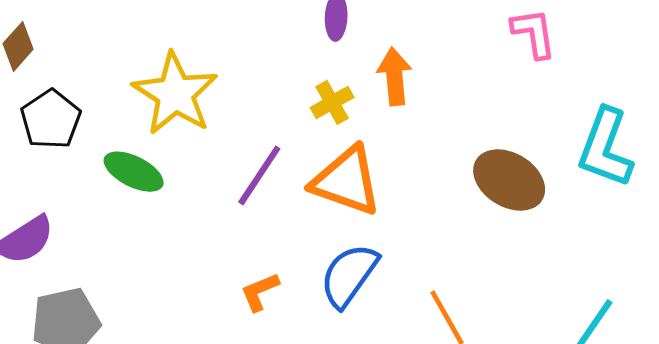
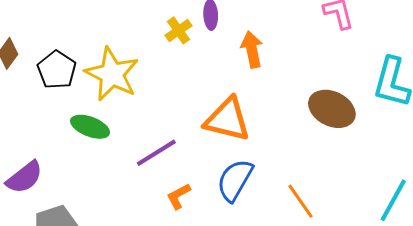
yellow cross: (332, 102) -> (179, 30), moved
black pentagon: (51, 119) -> (57, 70), moved
purple line: (259, 175) -> (156, 153), moved, turned 30

